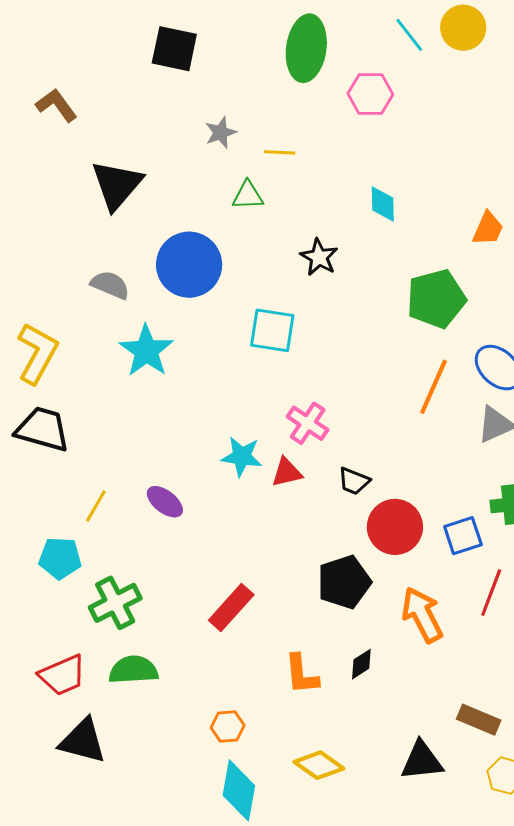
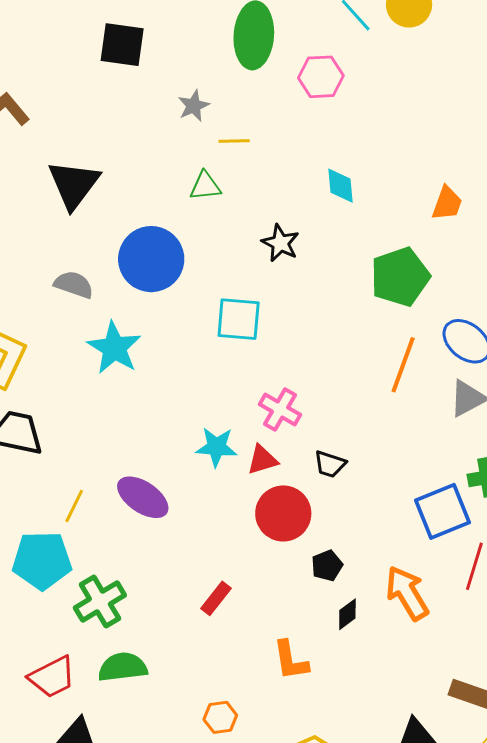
gray star: (221, 133) -> (194, 106), moved
purple ellipse: (165, 502) -> (143, 497), size x1.4
red circle: (395, 527) -> (283, 513), moved
blue square: (463, 536) -> (442, 511), size x1.4
cyan pentagon: (60, 558) -> (42, 560), size x1.4
black pentagon: (344, 582) -> (327, 566), size x0.6
red rectangle: (231, 608) -> (216, 598), size x0.7
black diamond: (361, 664) -> (347, 614), moved

